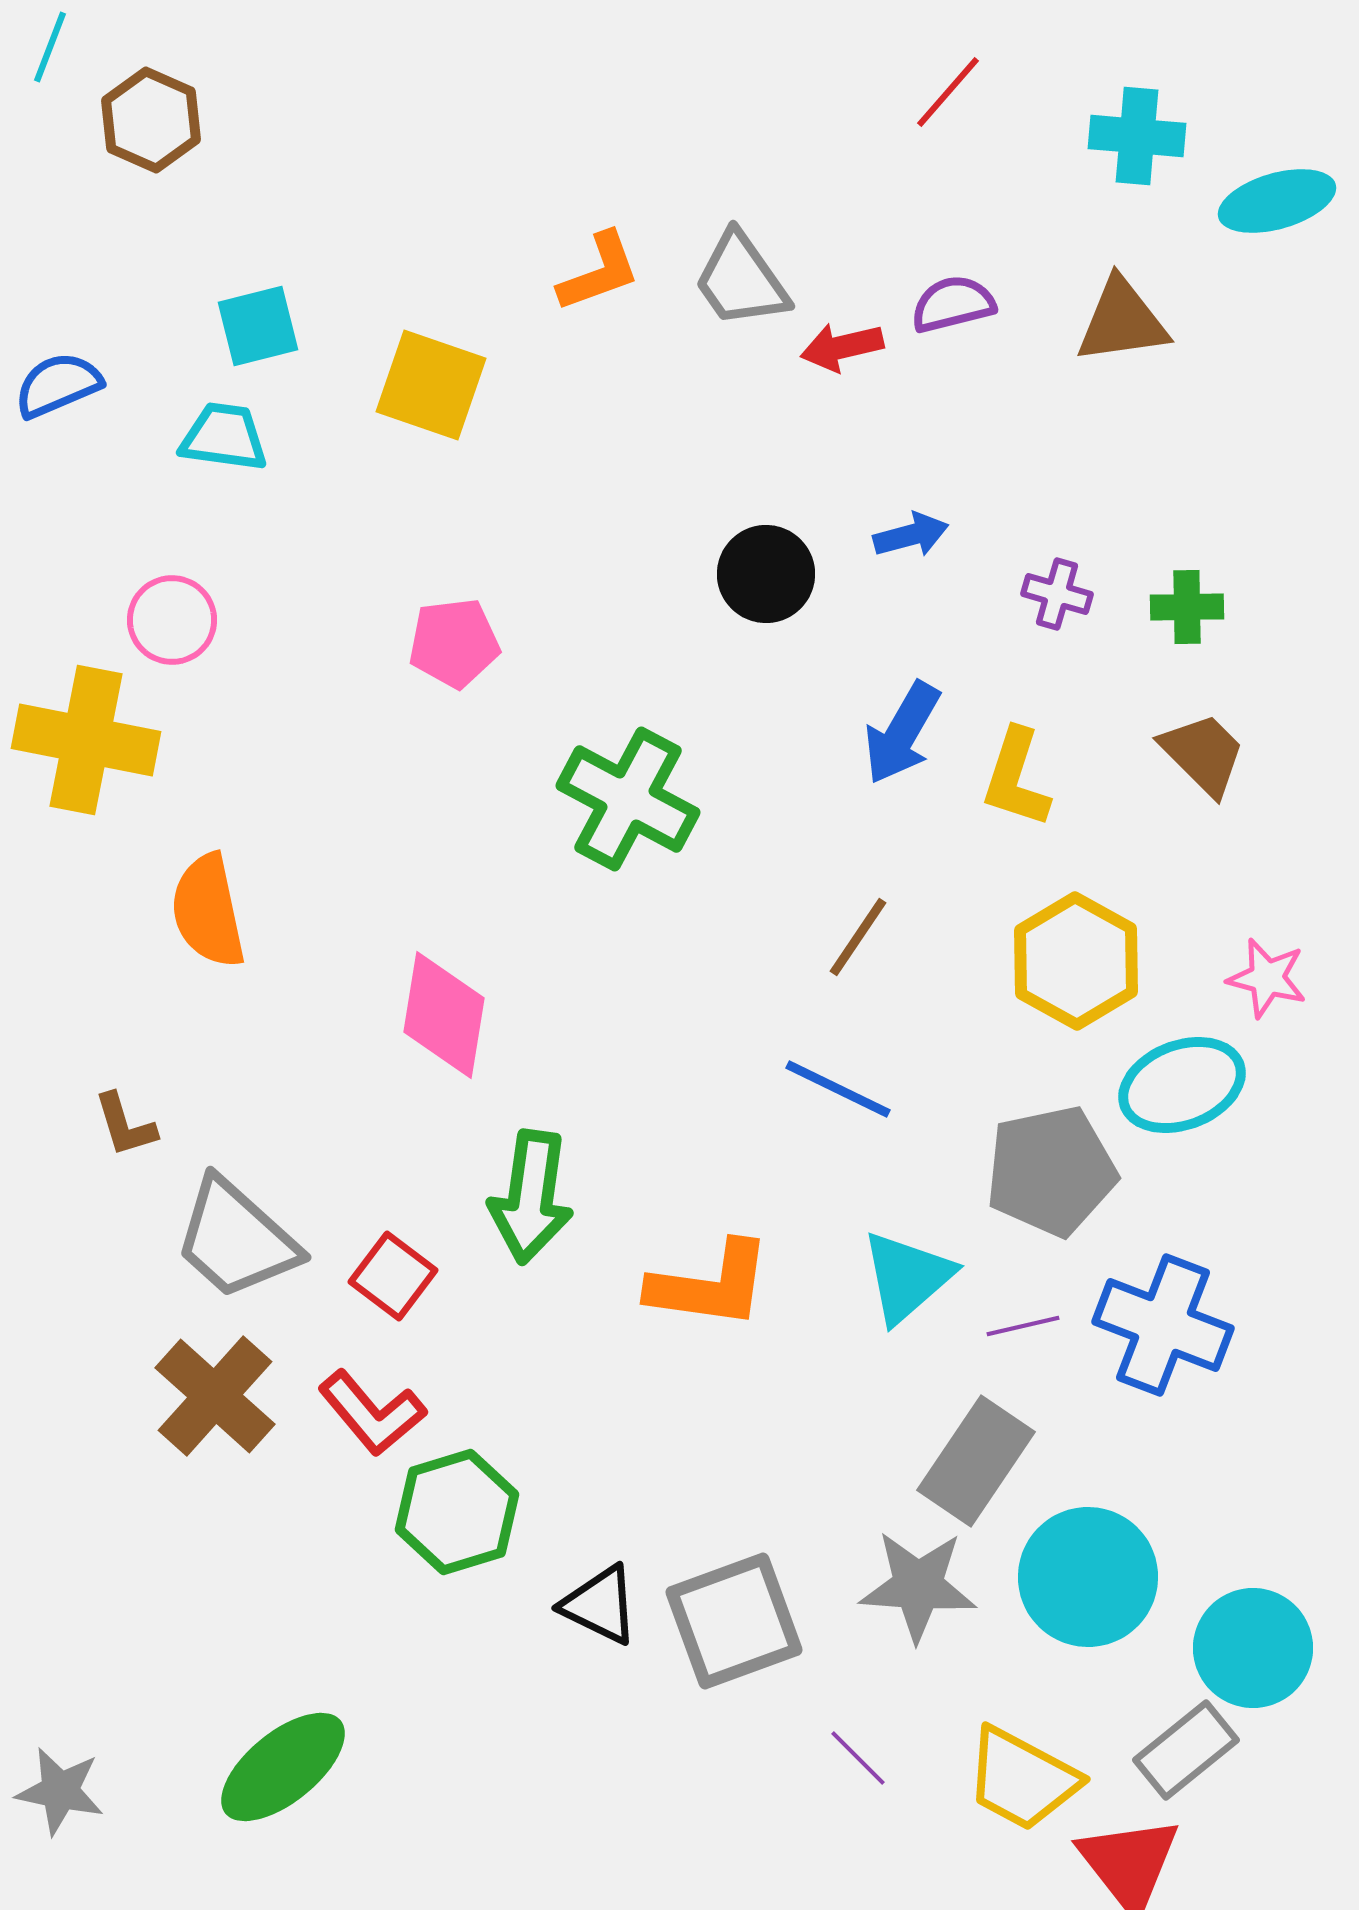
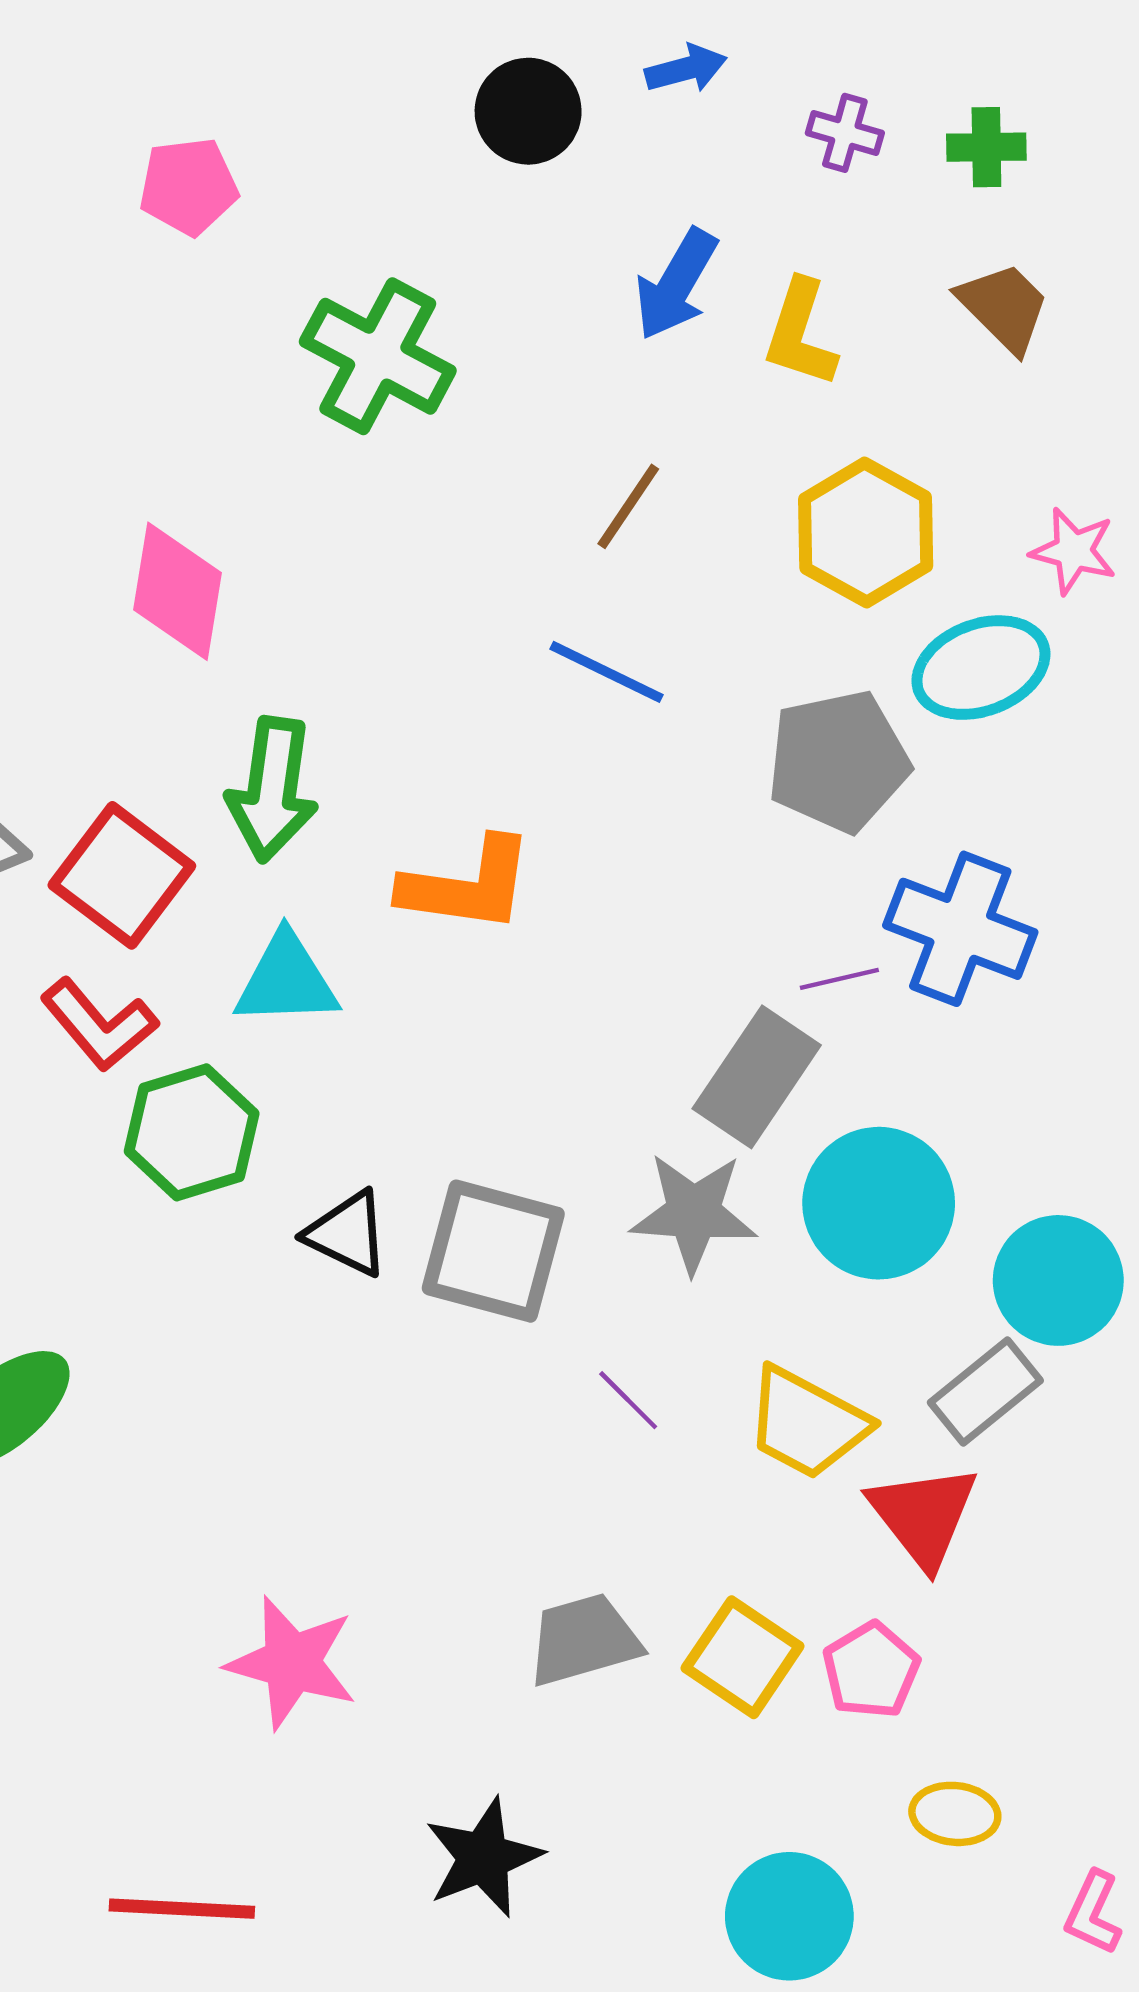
red square: (393, 1276) -> (122, 875), size x1.5
cyan triangle: (907, 1277) -> (286, 980), moved, turned 39
purple line: (1023, 1326) -> (839, 979), moved
gray square: (734, 1621) -> (493, 1251), turned 35

